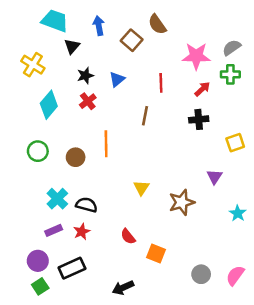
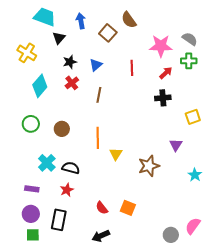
gray semicircle: (232, 48) -> (190, 39), turned 70
brown line: (145, 116) -> (99, 95), moved
orange line: (106, 144) -> (98, 138), moved
purple rectangle: (54, 230) -> (32, 189), moved, turned 32
red semicircle: (128, 236) -> (102, 208), moved
black rectangle: (72, 268) -> (59, 220), turned -55
gray circle: (201, 274) -> (171, 235), moved
green square: (40, 286) -> (33, 235), turned 32

